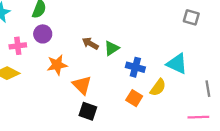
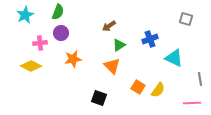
brown arrow: (90, 43) -> (109, 26), moved, turned -64
blue cross: (135, 67) -> (150, 39), moved, turned -35
orange triangle: (82, 85) -> (112, 66), moved
yellow semicircle: (158, 87) -> (158, 90), moved

